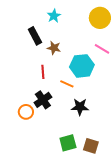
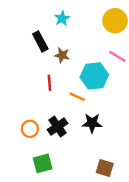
black cross: (43, 100) -> (58, 127), moved
green square: (68, 143) -> (43, 163), moved

